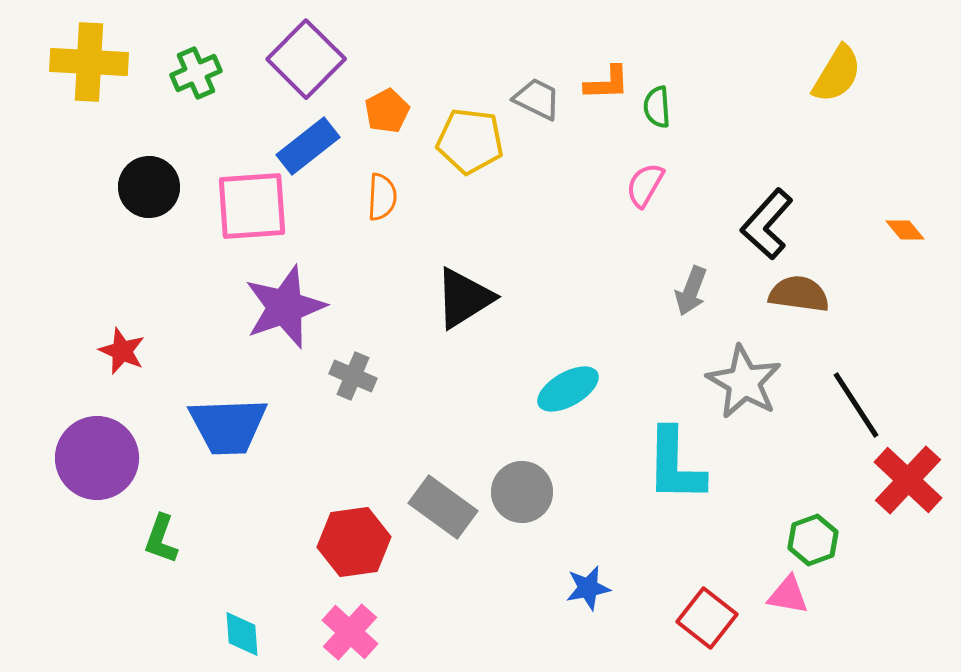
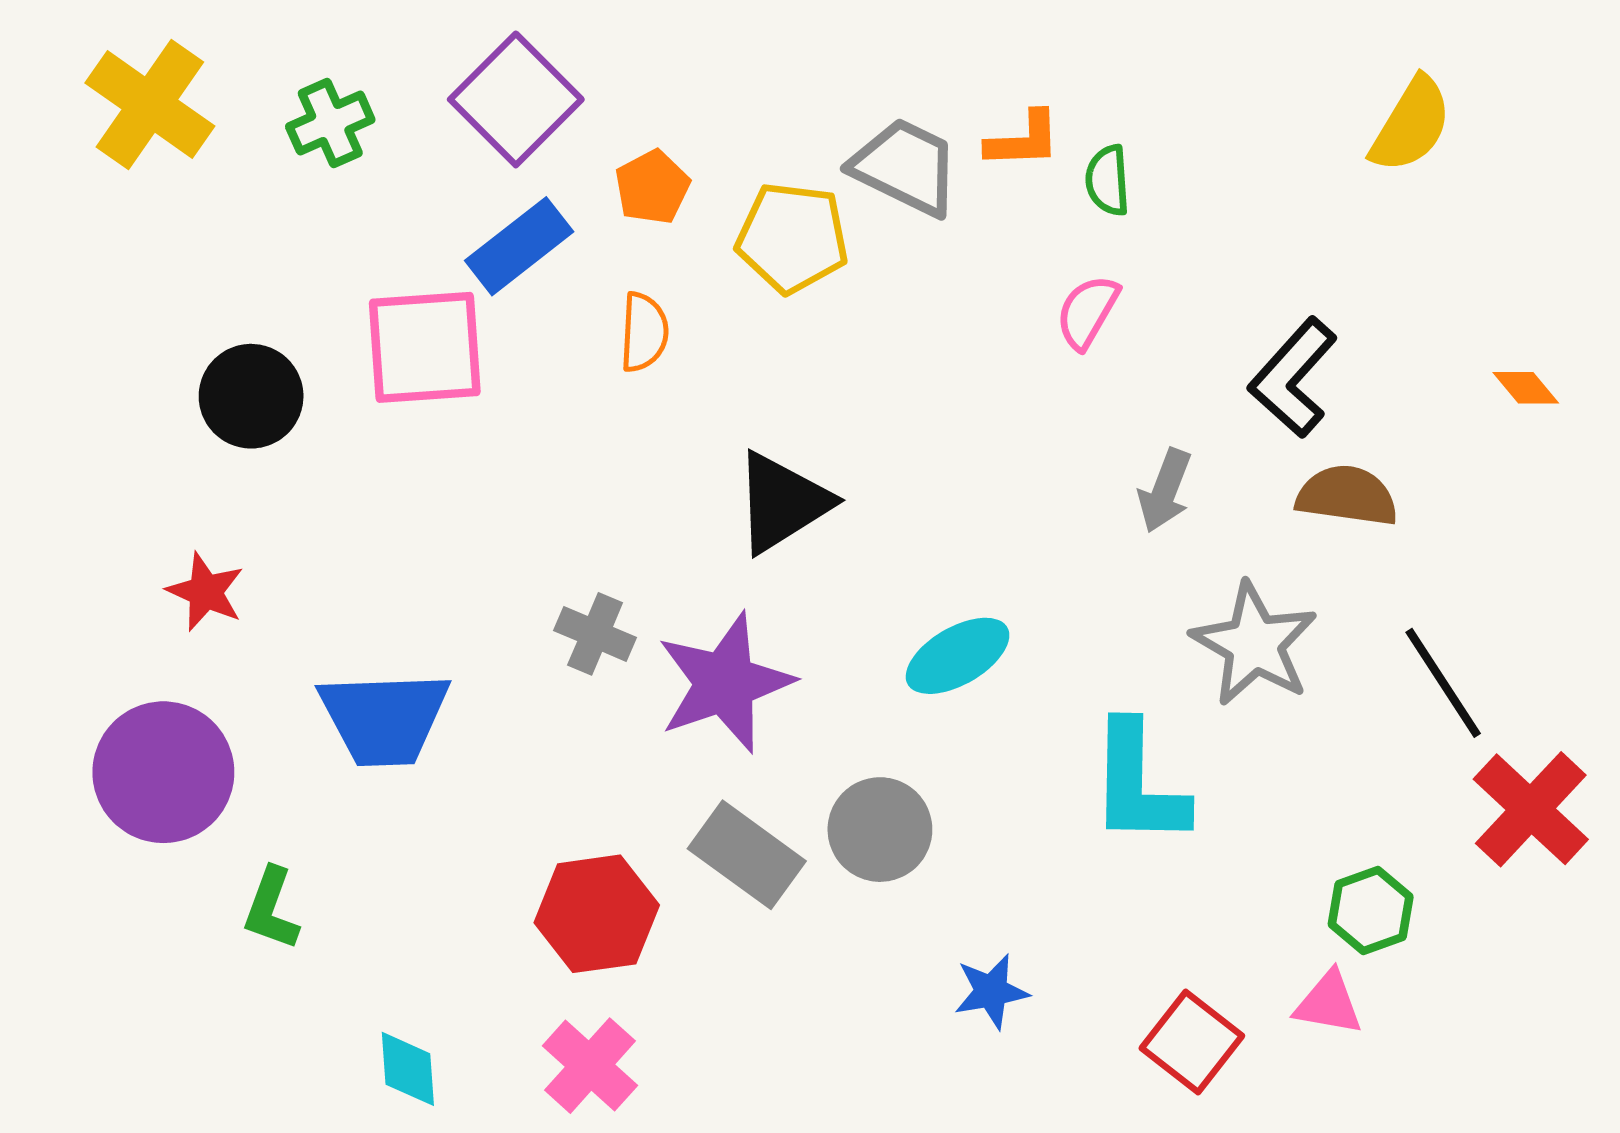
yellow cross: (89, 62) -> (150, 105), turned 32
gray trapezoid: (537, 99) -> (905, 167), size x1.4
black circle: (149, 187) -> (251, 396), moved
purple star: (285, 307) -> (725, 683), moved

